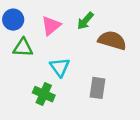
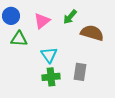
green cross: (44, 94) -> (51, 77), moved, turned -30

